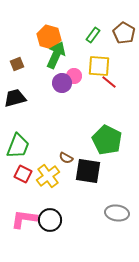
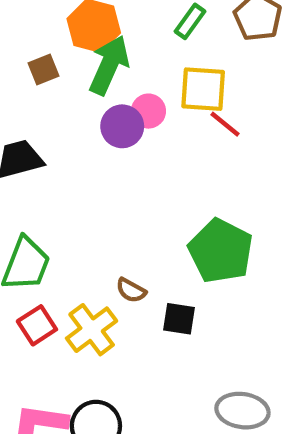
brown square: (17, 64) -> (44, 69), moved
black square: (88, 171) -> (179, 319), size x0.6
red square: (23, 174) -> (37, 325), turned 30

